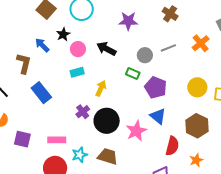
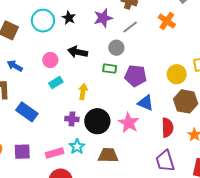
purple star: (128, 21) -> (103, 18), moved
black star: (63, 34) -> (69, 18), moved
gray line: (168, 48) -> (130, 27), moved
yellow circle: (197, 87) -> (177, 74), moved
purple cross: (83, 112) -> (72, 119), turned -32
purple square: (22, 139) -> (22, 152), moved
cyan star: (80, 155) -> (77, 147), moved

